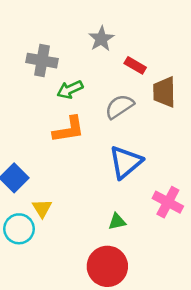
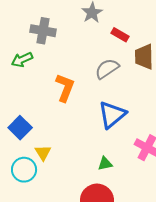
green arrow: (70, 90) -> (22, 60), moved
orange L-shape: (69, 130) -> (65, 88), turned -60

